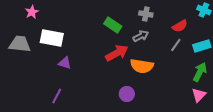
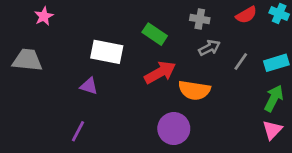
red semicircle: (180, 26) -> (246, 15), moved
gray arrow: (141, 36) -> (209, 48), moved
white rectangle: (52, 38) -> (107, 52), moved
purple circle: (127, 94) -> (174, 129), size x1.5

